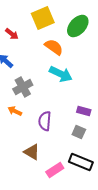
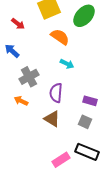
cyan arrow: (61, 74) -> (67, 64), size x0.6
purple semicircle: (45, 121) -> (56, 93), moved
brown triangle: (32, 152) -> (52, 119), moved

